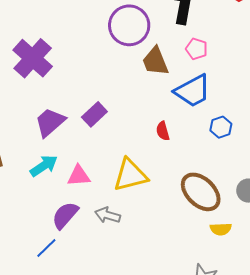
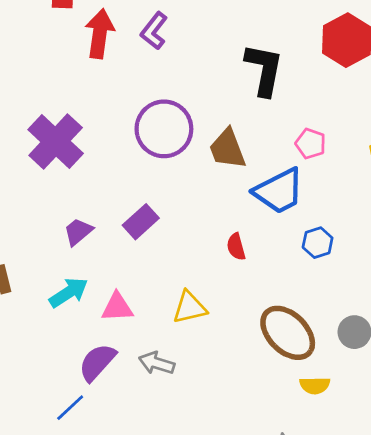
purple circle: (129, 25) -> (164, 129), moved
pink pentagon: (197, 49) -> (311, 144), moved
purple trapezoid: (50, 122) -> (78, 232), size x0.7
yellow triangle: (130, 175) -> (190, 307), size x0.7

